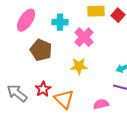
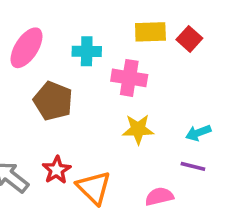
pink cross: (84, 37) -> (129, 78), turned -36
yellow star: (79, 66) -> (138, 129), moved

